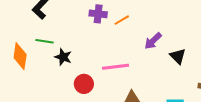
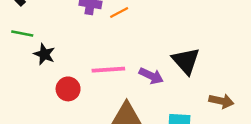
purple arrow: (153, 41) -> (151, 76), moved, turned -114
black triangle: (178, 56) -> (186, 61), size x1.4

